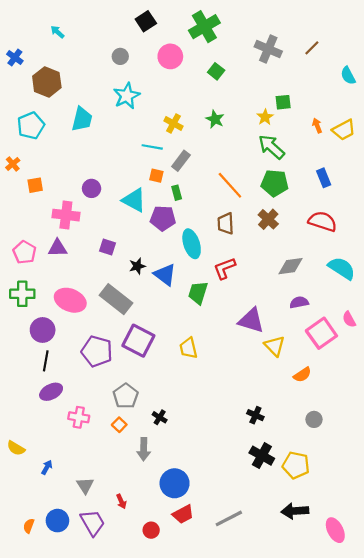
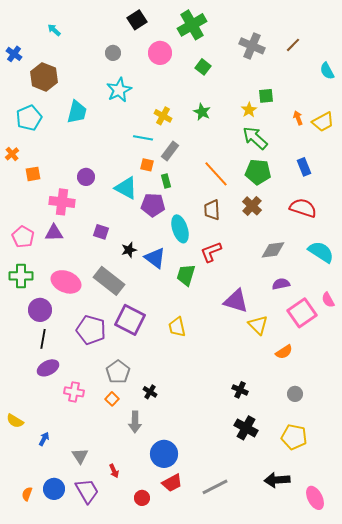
yellow pentagon: (296, 465) -> (294, 437), moved

